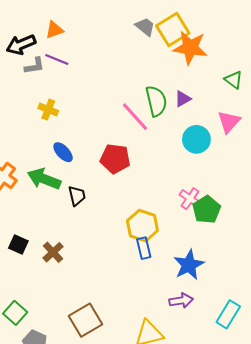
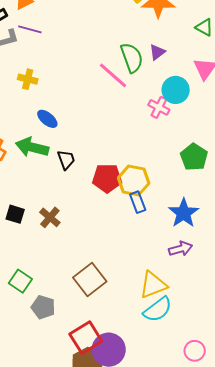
red pentagon: (115, 159) -> (107, 178), moved
pink cross: (190, 199) -> (159, 107), moved

